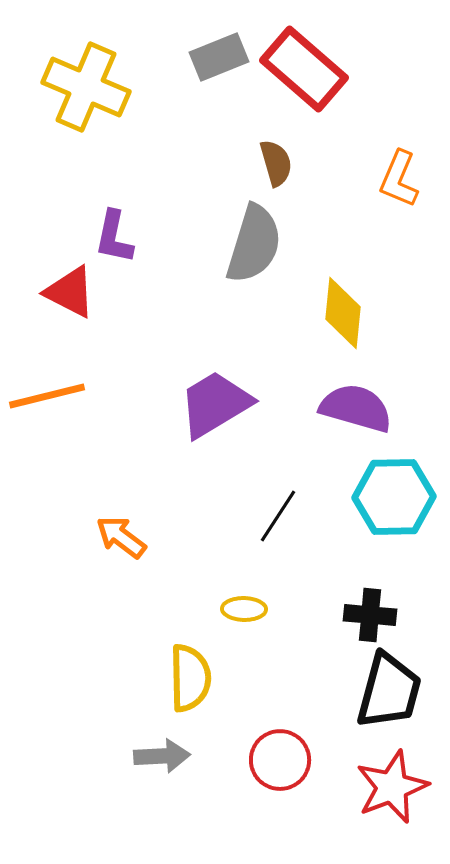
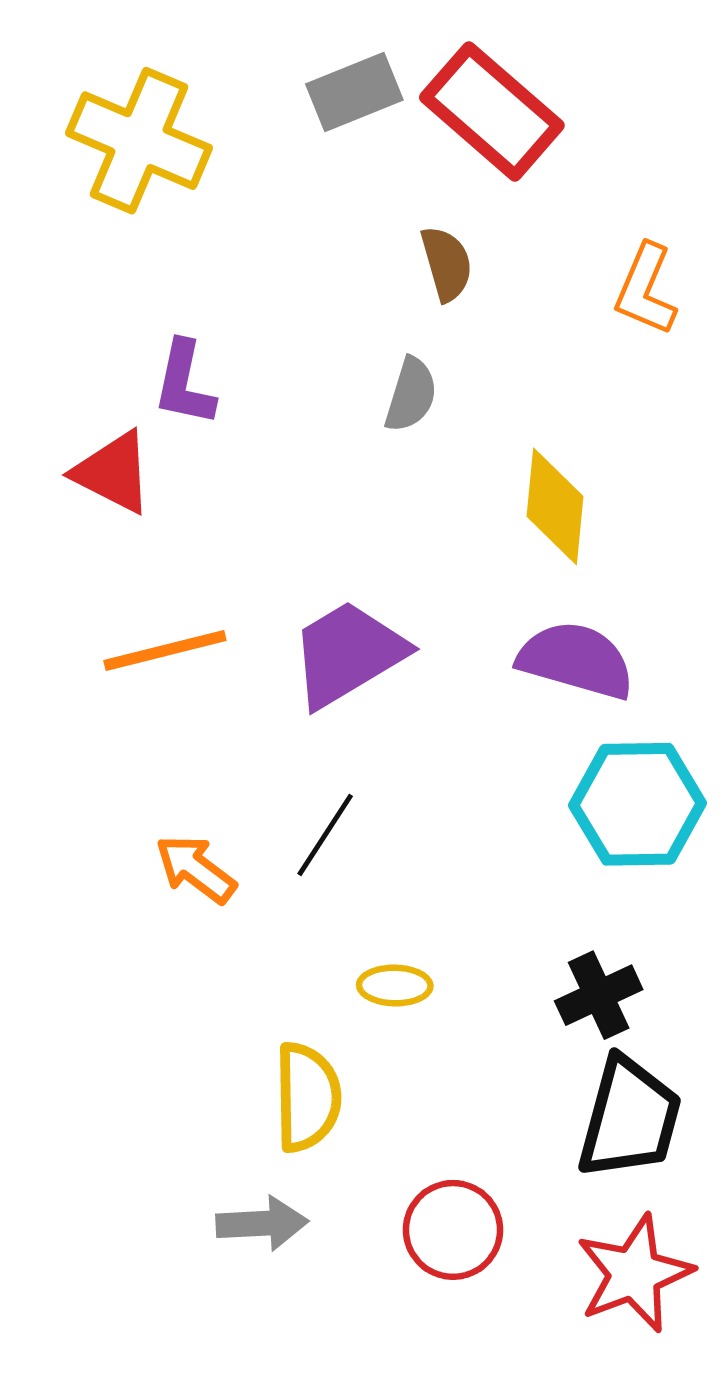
gray semicircle: (254, 244) -> (411, 395), size x0.6
orange line: (47, 396) -> (165, 650), moved
black line: (278, 516) -> (325, 835), moved
black cross: (370, 615) -> (599, 995), turned -30

